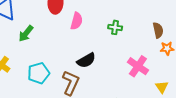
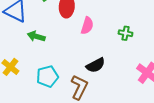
green arrow: (26, 33) -> (36, 36), turned 66

